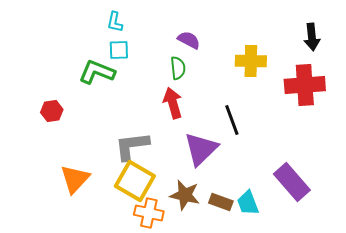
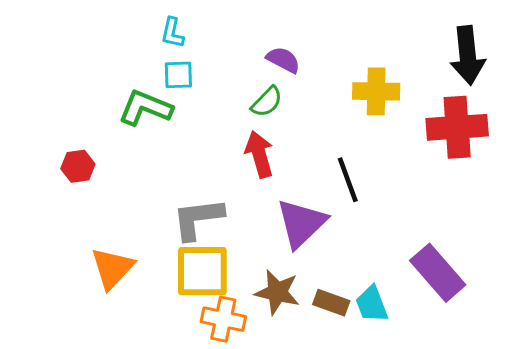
black arrow: (312, 37) -> (468, 55), size x1.4
green semicircle: (178, 68) -> (267, 102), turned 50
yellow square: (135, 181) -> (202, 271), turned -30

